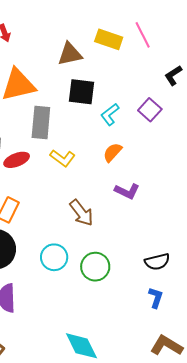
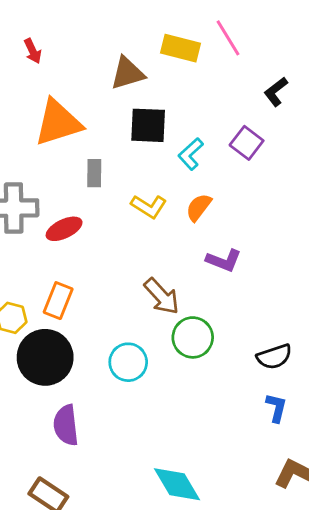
gray rectangle: (41, 122) -> (94, 173), size x0.6
yellow L-shape: (63, 158) -> (149, 206), moved
green circle: (95, 267) -> (193, 337), moved

